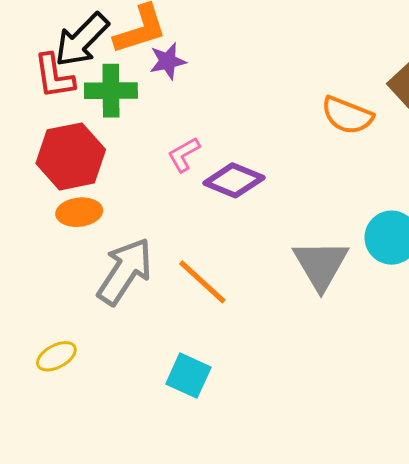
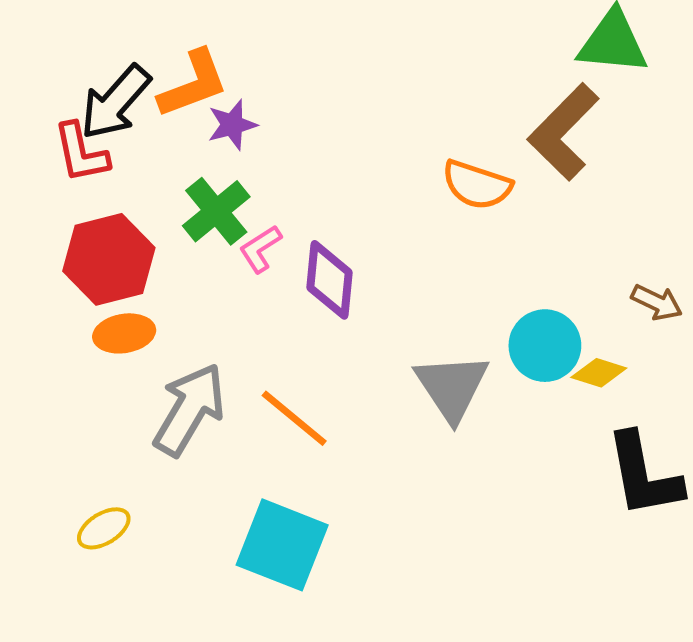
green cross: (111, 91) -> (216, 211), moved, turned -36
purple diamond: (234, 180) -> (329, 280), turned 76
cyan square: (188, 376) -> (282, 545), size x1.5

